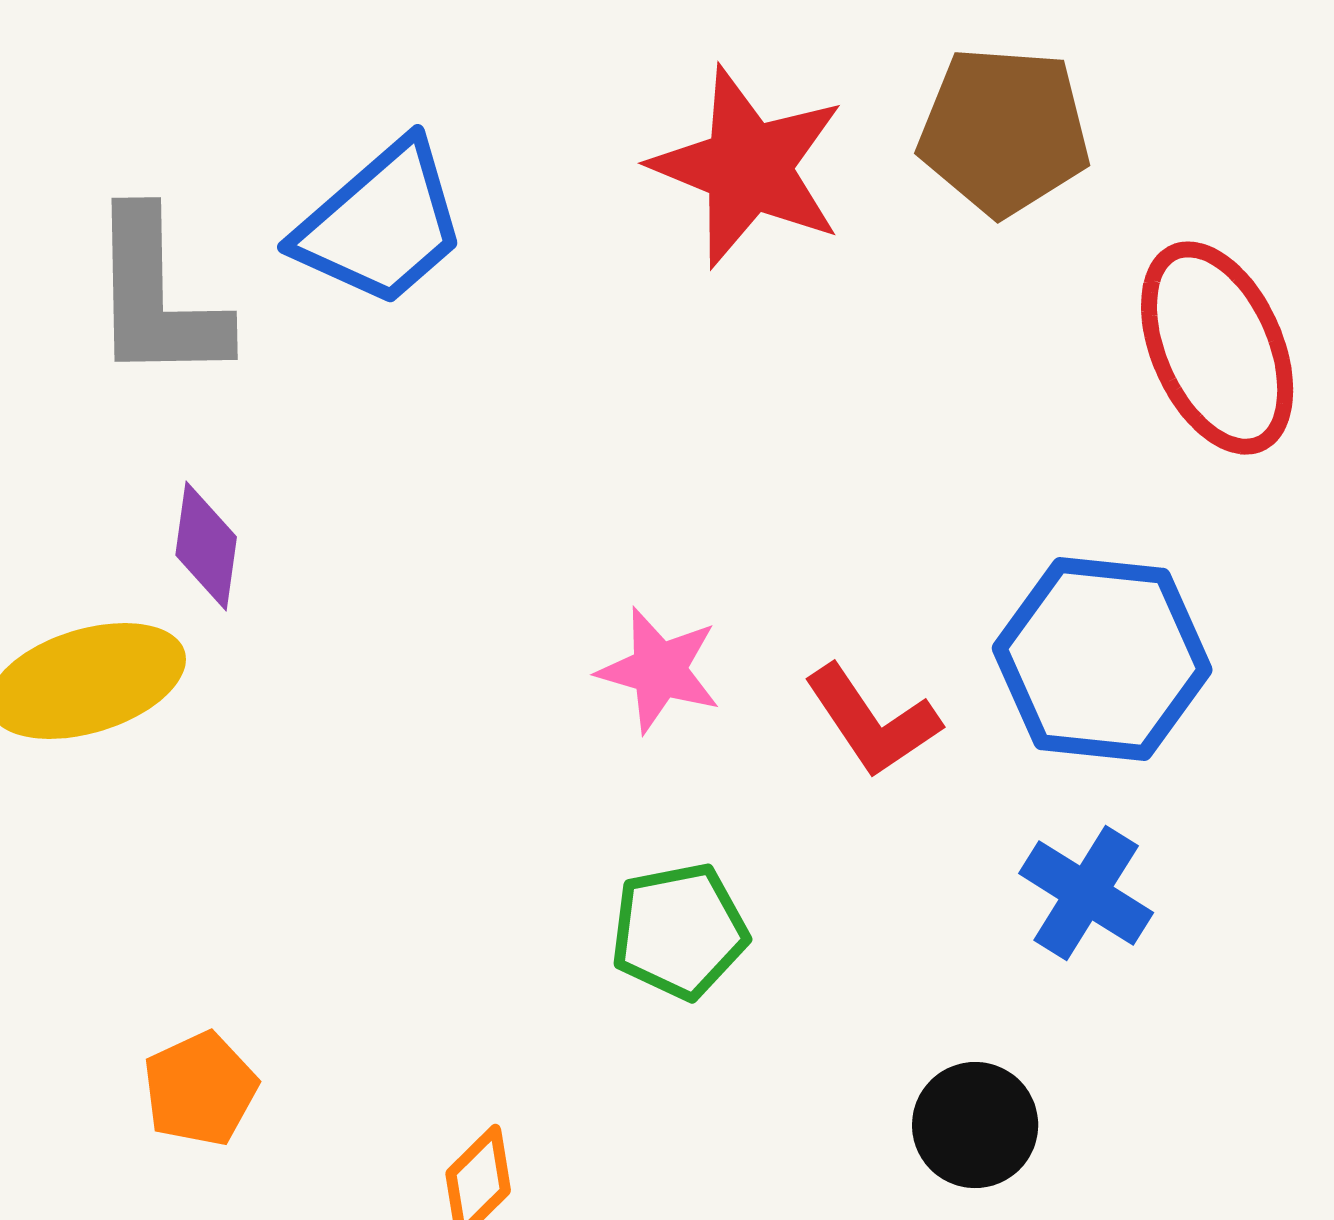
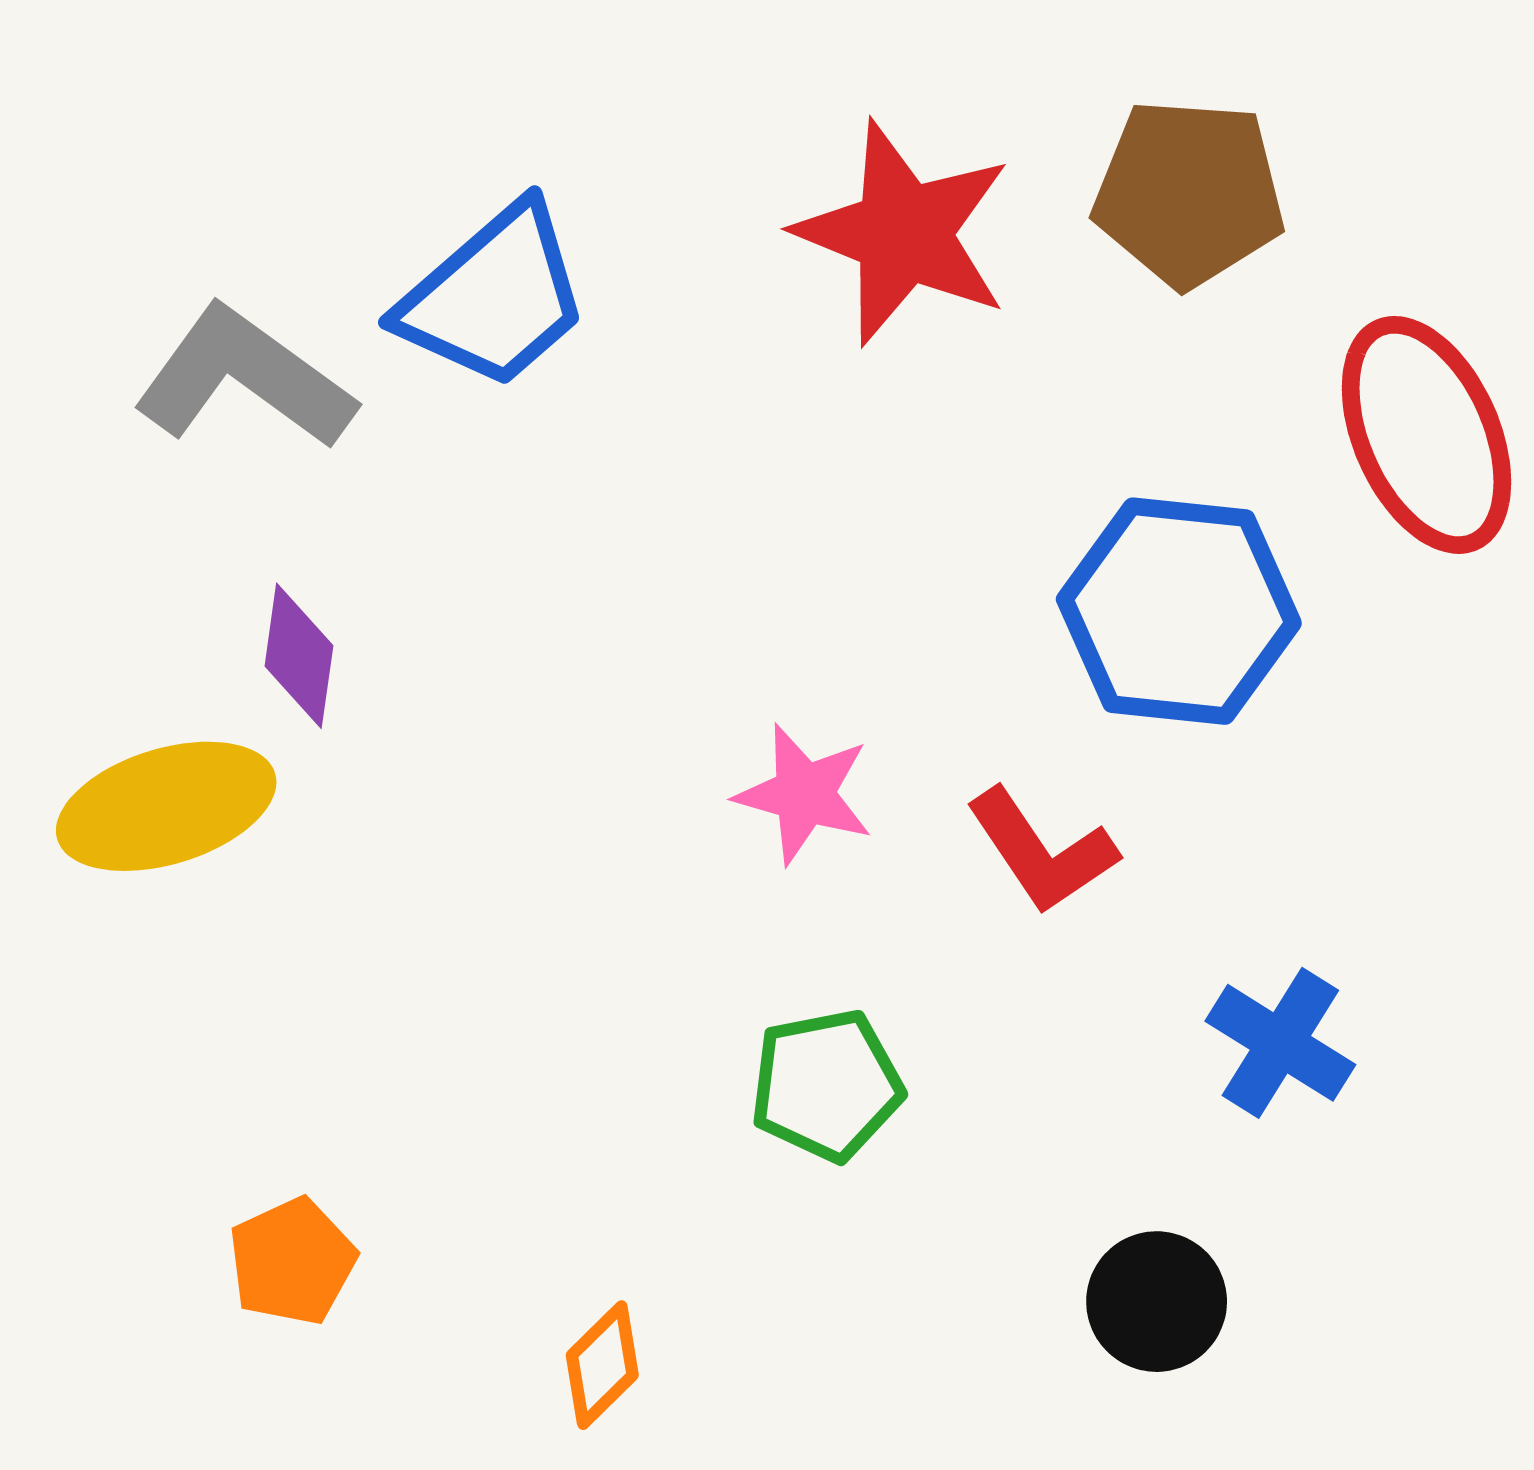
gray L-shape: (157, 297) -> (244, 378), turned 127
blue hexagon: (1102, 659) -> (1179, 611), moved

